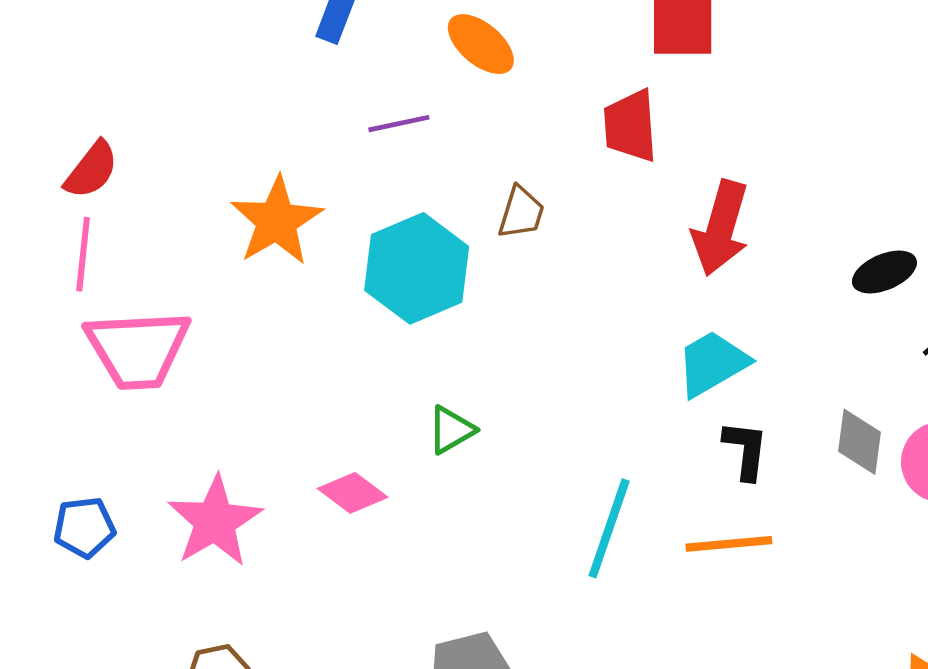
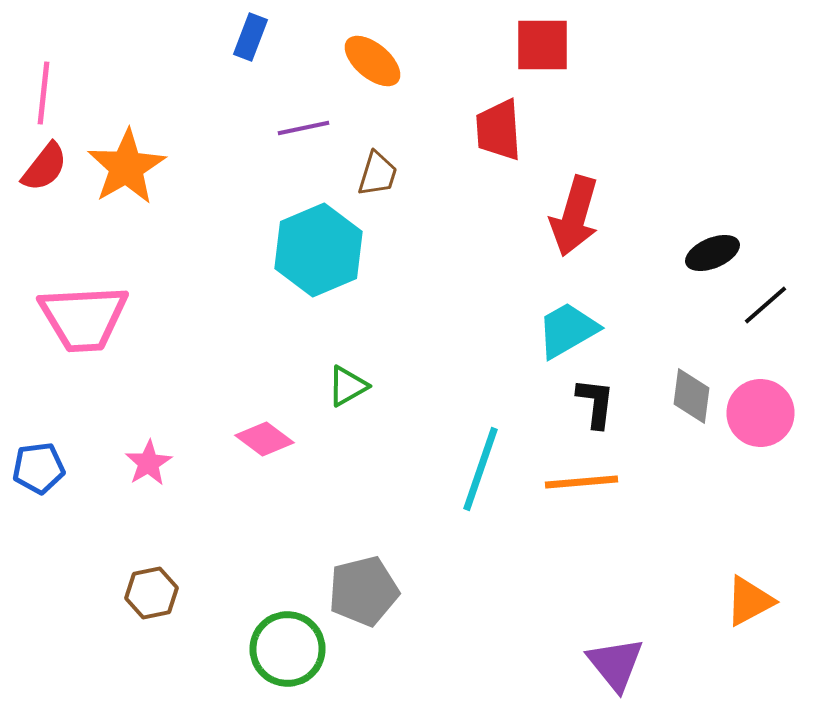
brown trapezoid: (521, 213) -> (378, 174), moved
orange star: (277, 221) -> (126, 167), moved
pink line: (83, 254) -> (44, 93), moved
pink star: (215, 521) -> (148, 463), size x0.6

